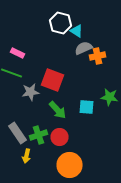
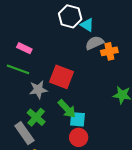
cyan square: (86, 107) -> (78, 119), moved
green cross: (38, 135) -> (36, 117), moved, turned -30
red circle: (60, 137) -> (79, 137), moved

